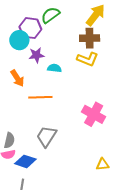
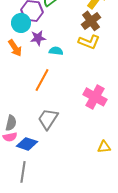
brown cross: (90, 38) -> (91, 21), turned -36
orange arrow: (17, 78) -> (15, 48), moved
orange line: (40, 97) -> (42, 80), turned -60

